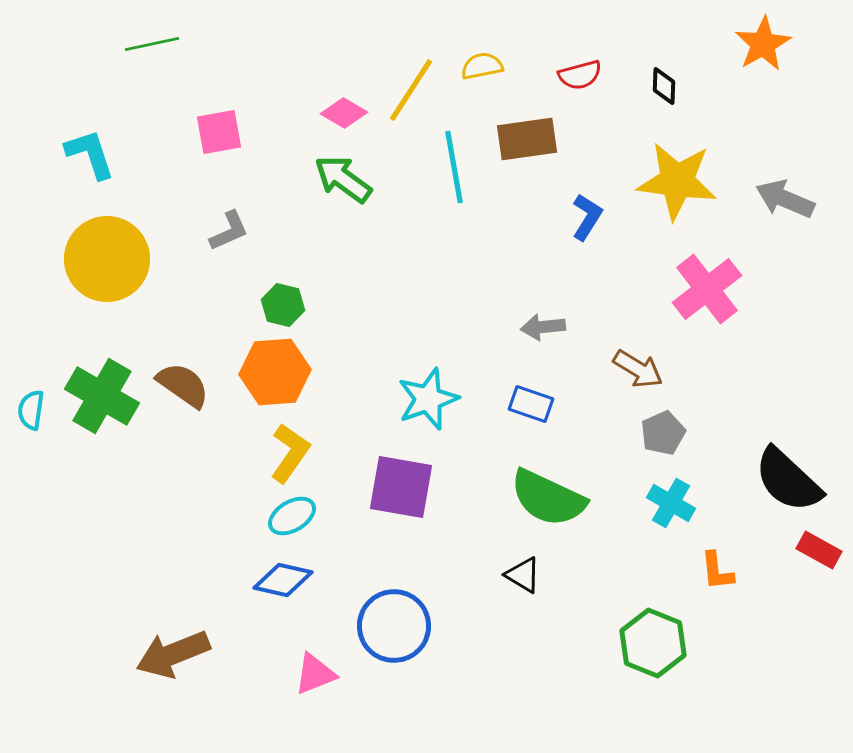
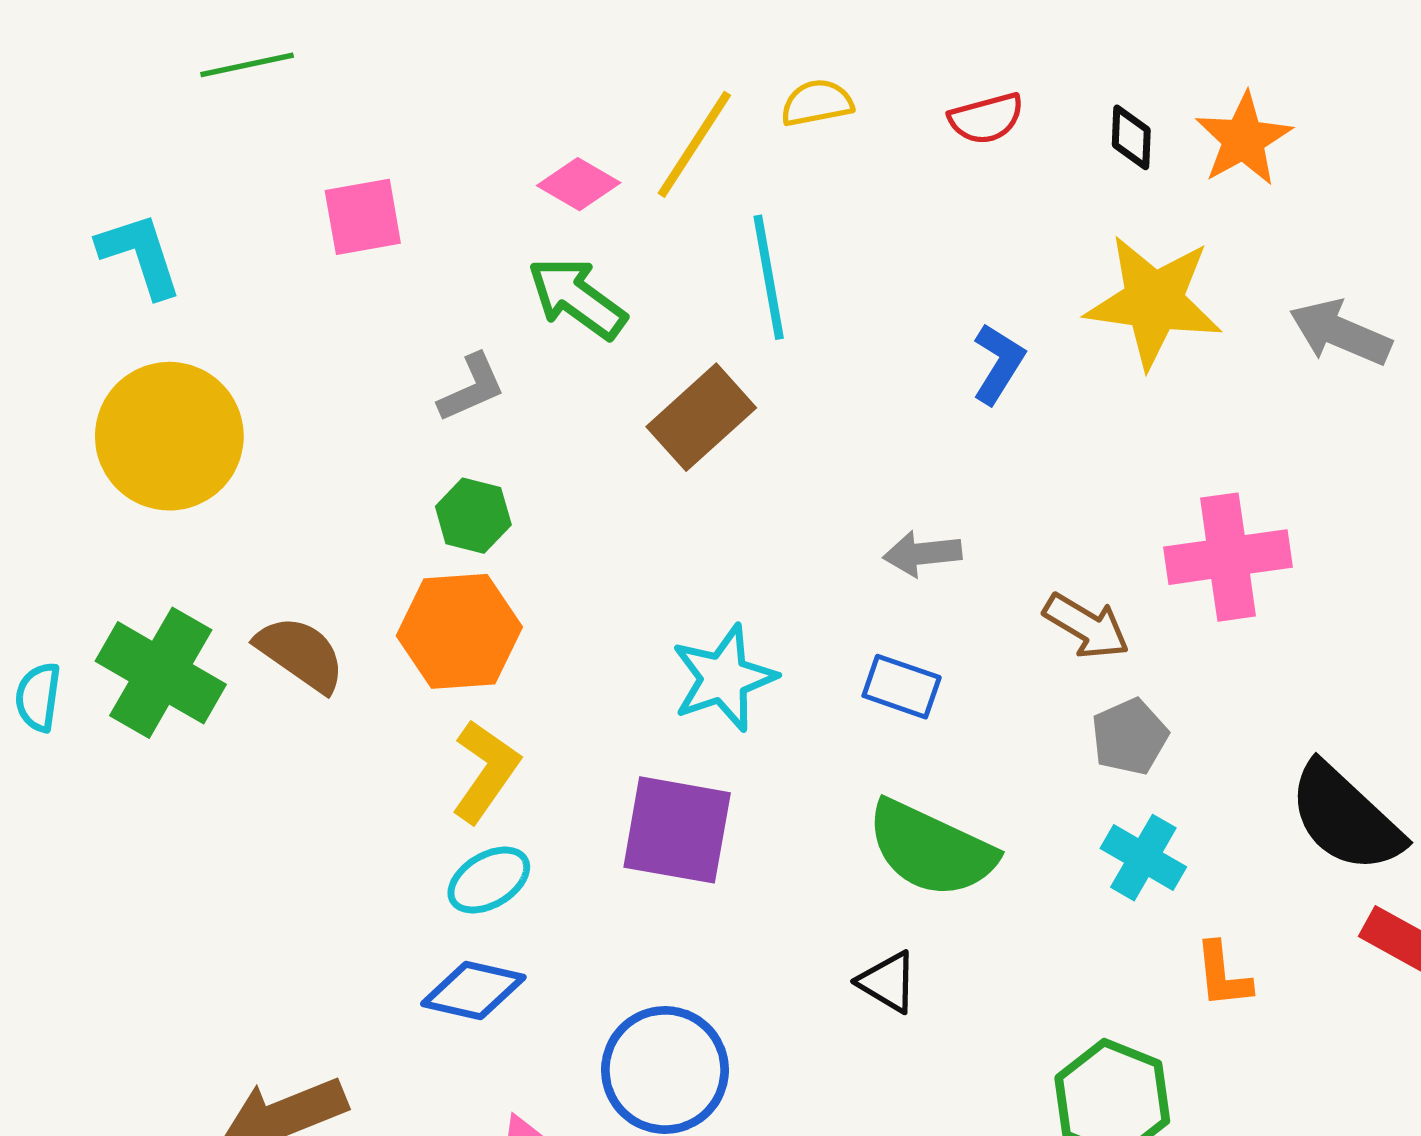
orange star: (763, 44) -> (1244, 139), moved
brown rectangle: (527, 139) -> (701, 417), moved, turned -34
gray L-shape: (229, 231) -> (472, 388), moved
pink cross: (707, 289) -> (1228, 557), moved, turned 30

